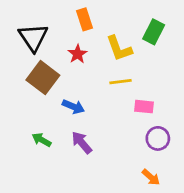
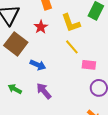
yellow line: (120, 82) -> (72, 47), turned 56

